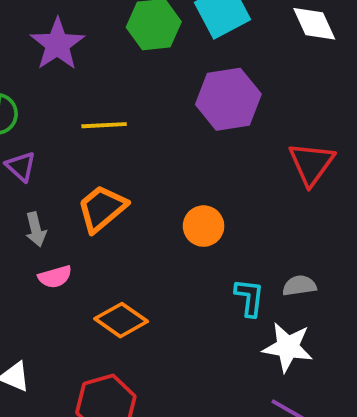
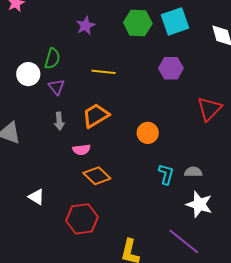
purple star: (57, 44) -> (86, 26), size x0.7
purple hexagon: (228, 99) -> (171, 68), size x0.7
pink semicircle: (55, 277) -> (82, 150), moved
white star: (288, 347) -> (199, 204), moved

